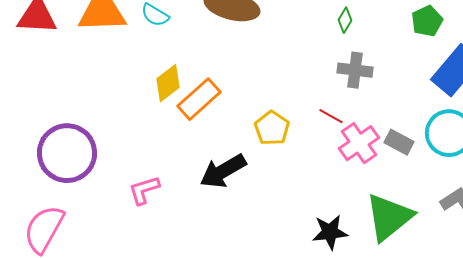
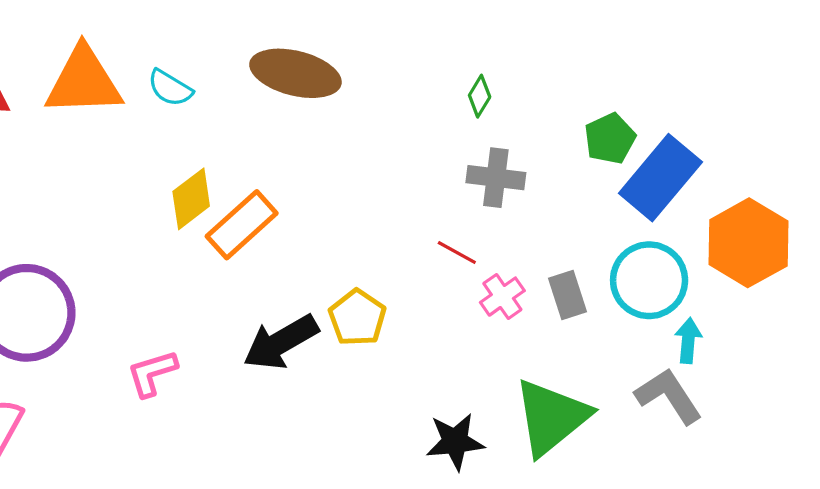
green pentagon: (427, 21) -> (610, 138), moved
yellow pentagon: (272, 128) -> (357, 318), moved
gray rectangle: (399, 142) -> (568, 295), turned 44
pink cross: (359, 143) -> (502, 297), size x0.7

